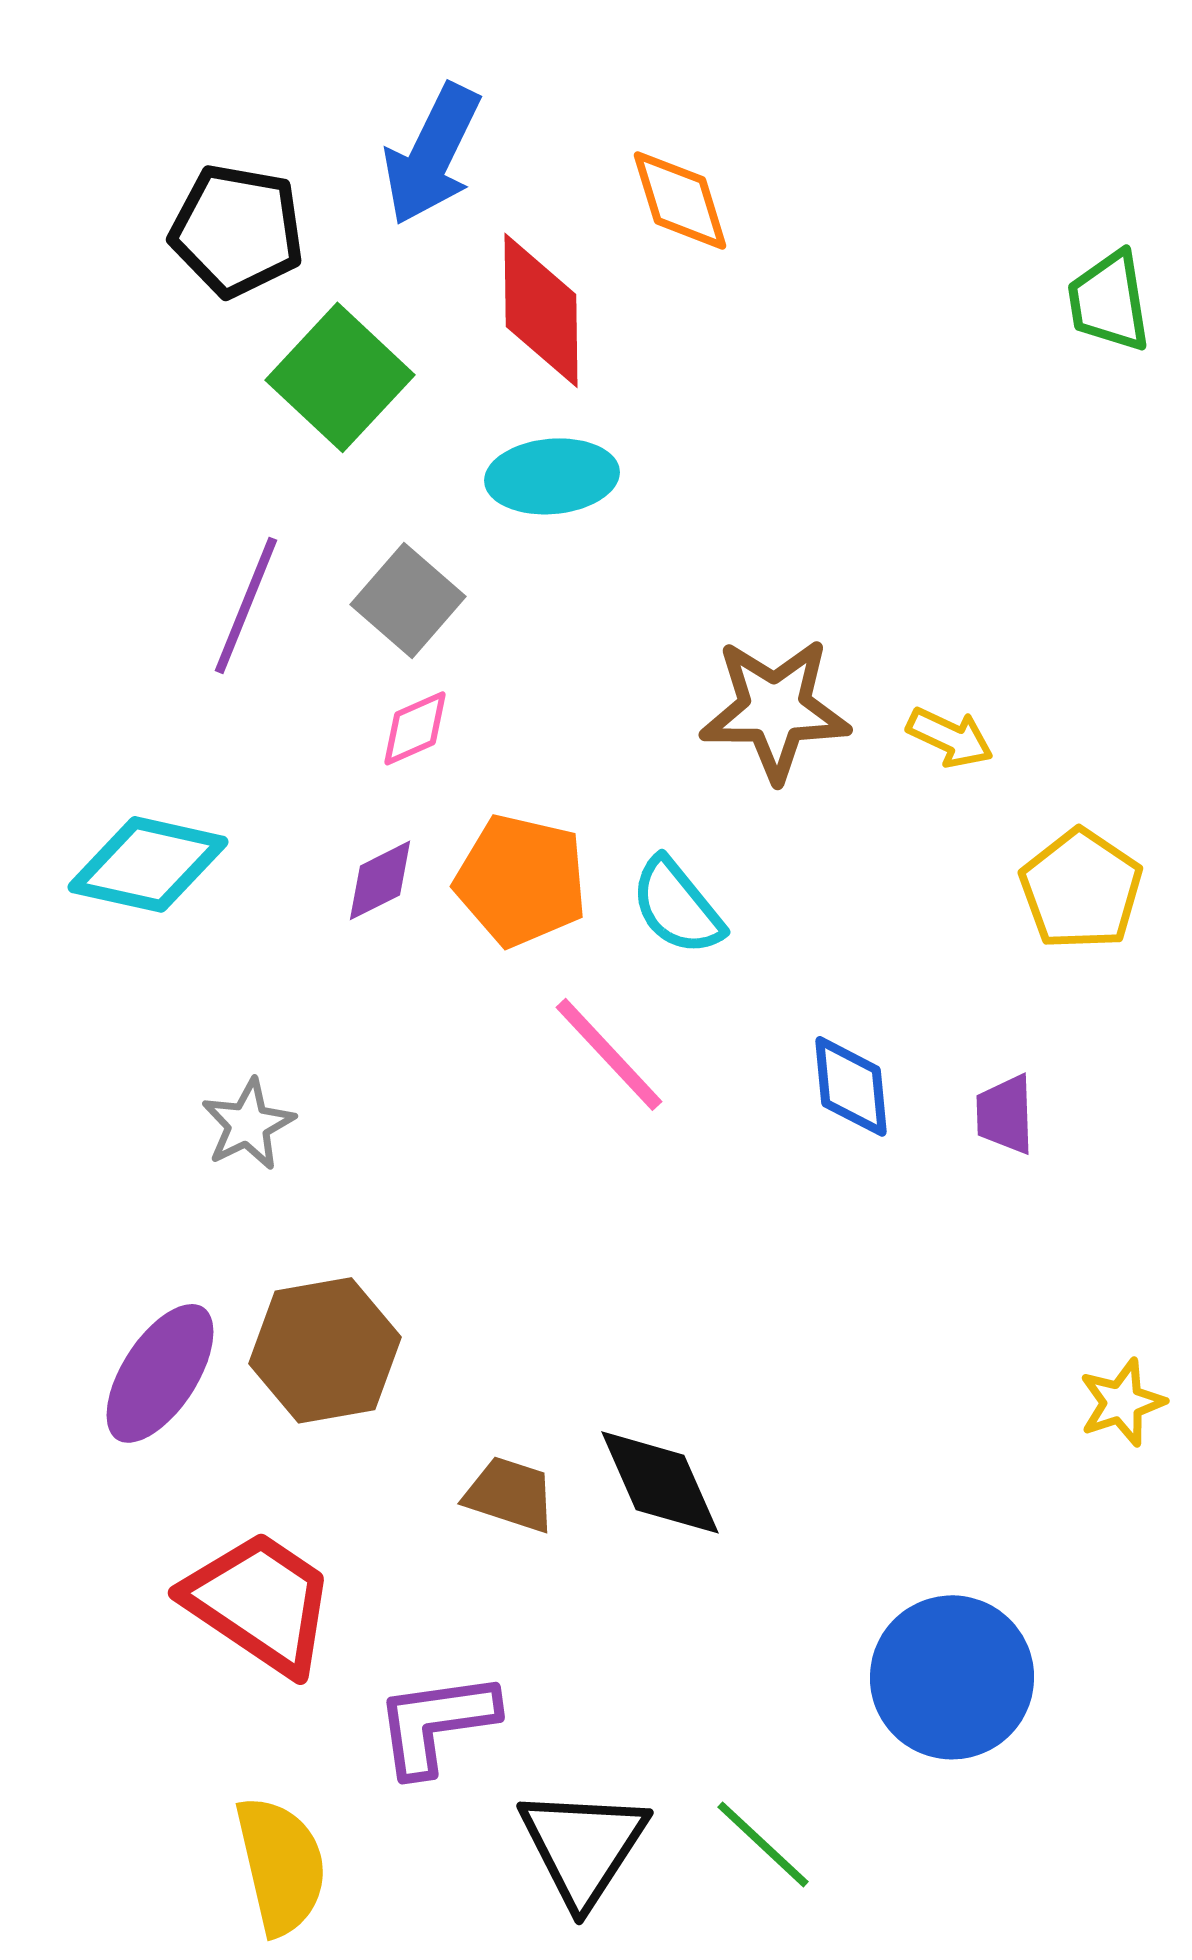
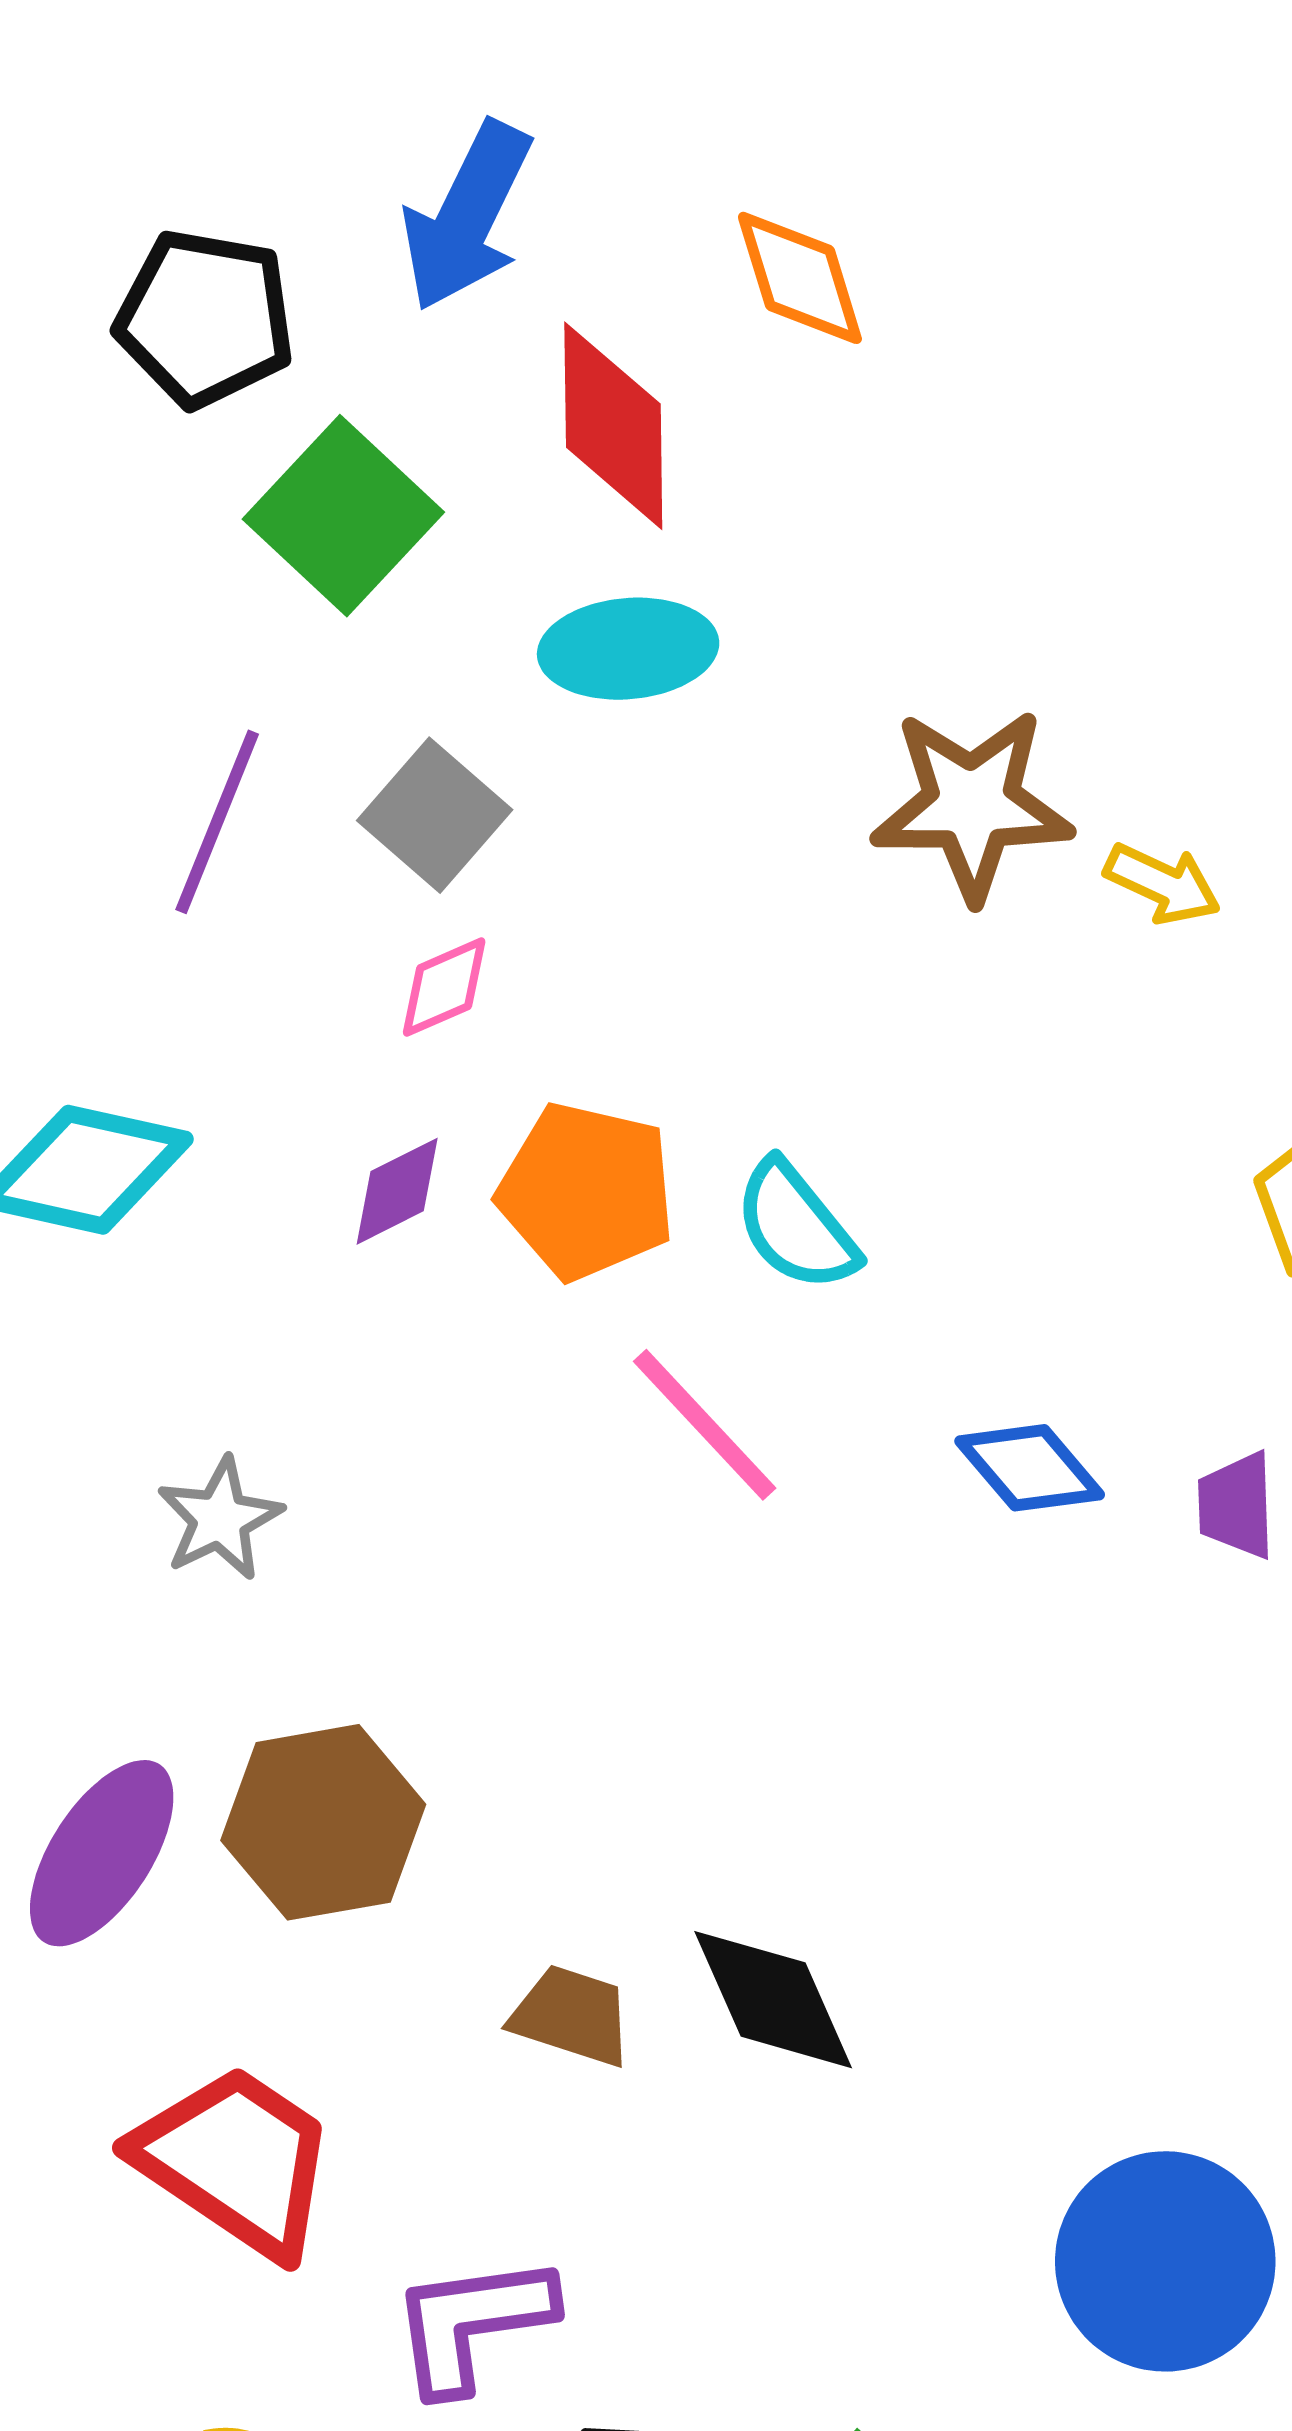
brown star: (775, 709) -> (972, 804), moved
yellow arrow: (950, 737) -> (1163, 884), moved
blue diamond: (851, 1086) -> (1030, 1468), turned -35

